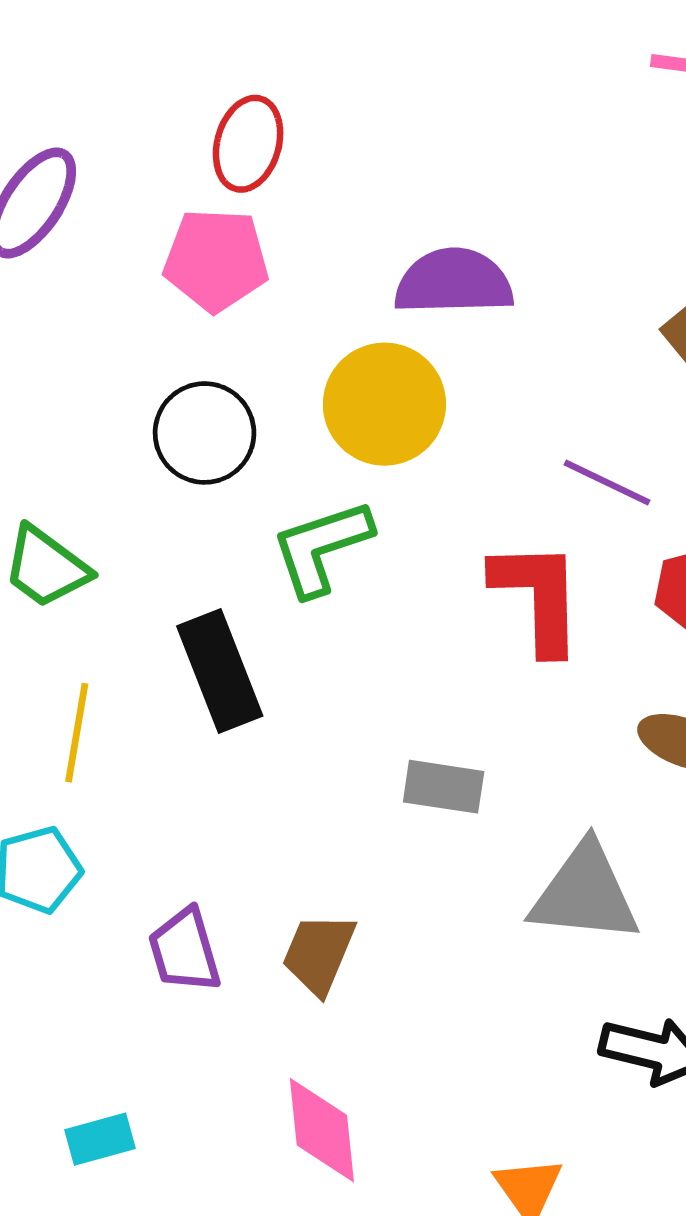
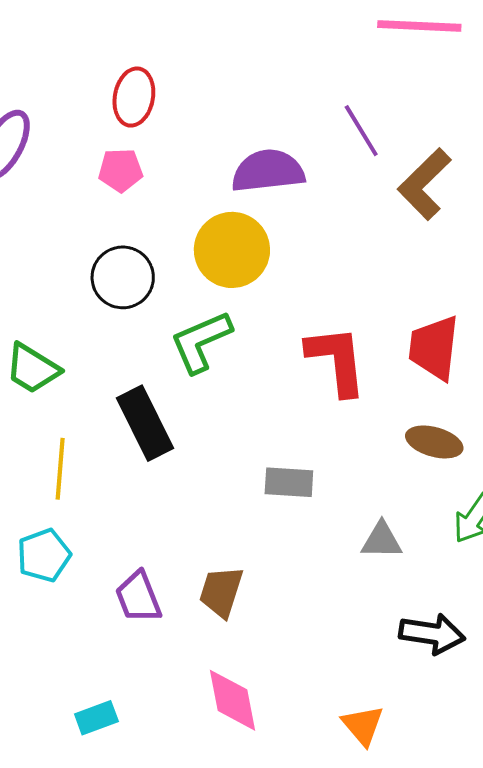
pink pentagon: (216, 260) -> (120, 170), size x0.7
purple line: (607, 482) -> (361, 131), moved, turned 38
gray triangle: (585, 893) -> (382, 540), size x0.6

